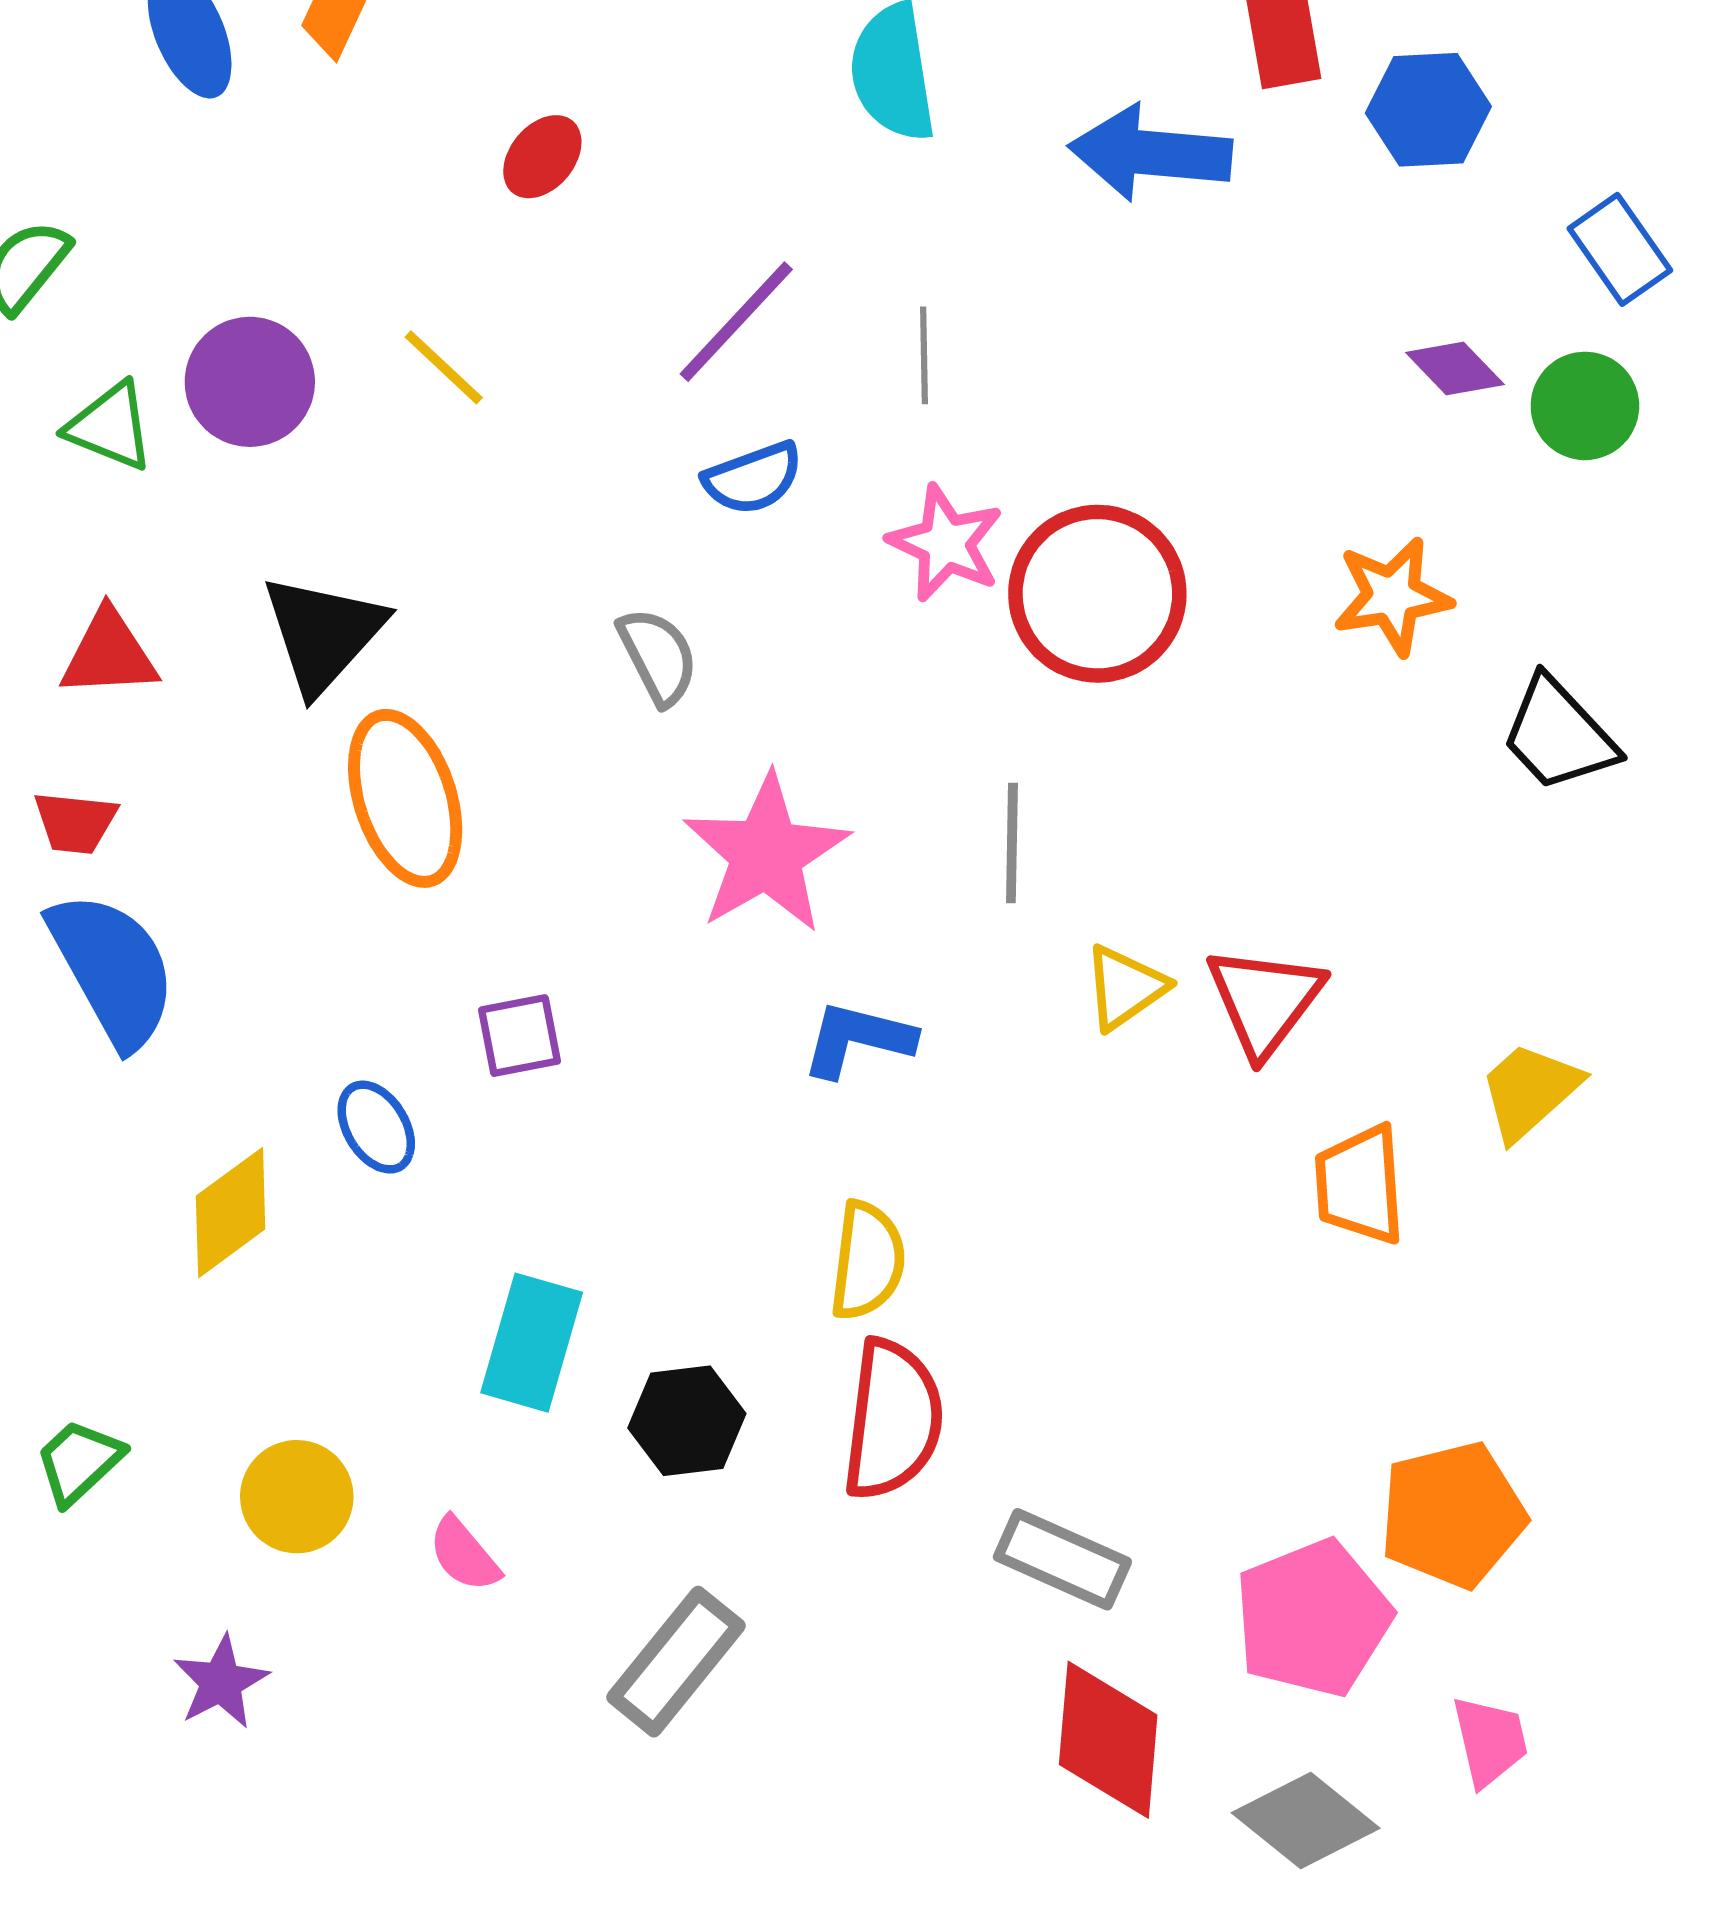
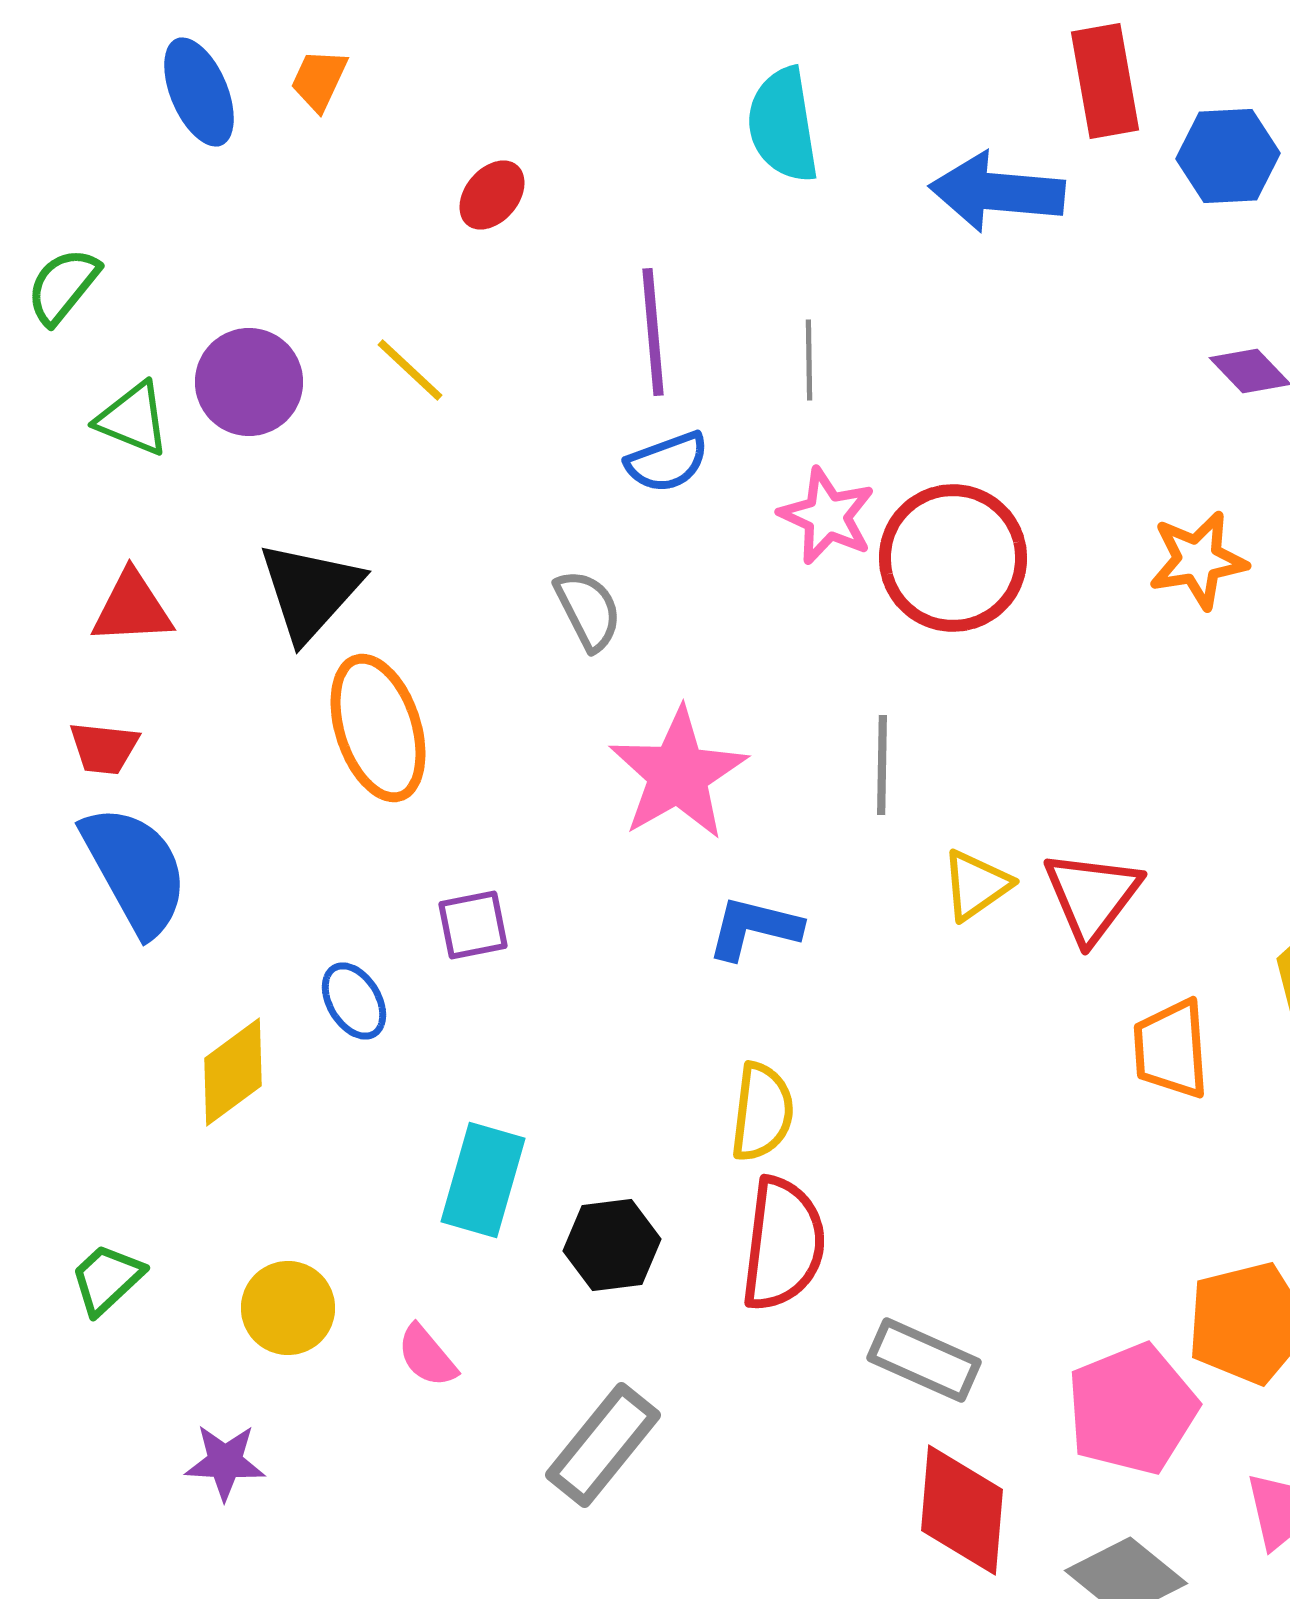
purple line: (736, 322) -> (653, 332), turned -48
purple star: (221, 1682) -> (225, 1462), turned 30

